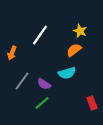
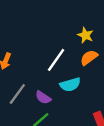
white line: (40, 35) -> (56, 60), moved
orange semicircle: (74, 50) -> (89, 58), moved

